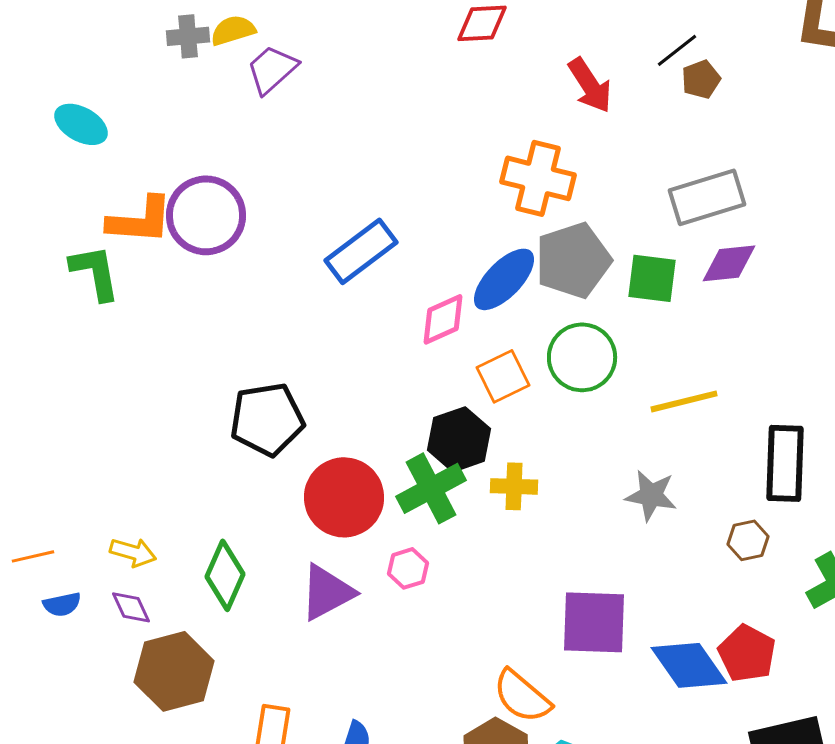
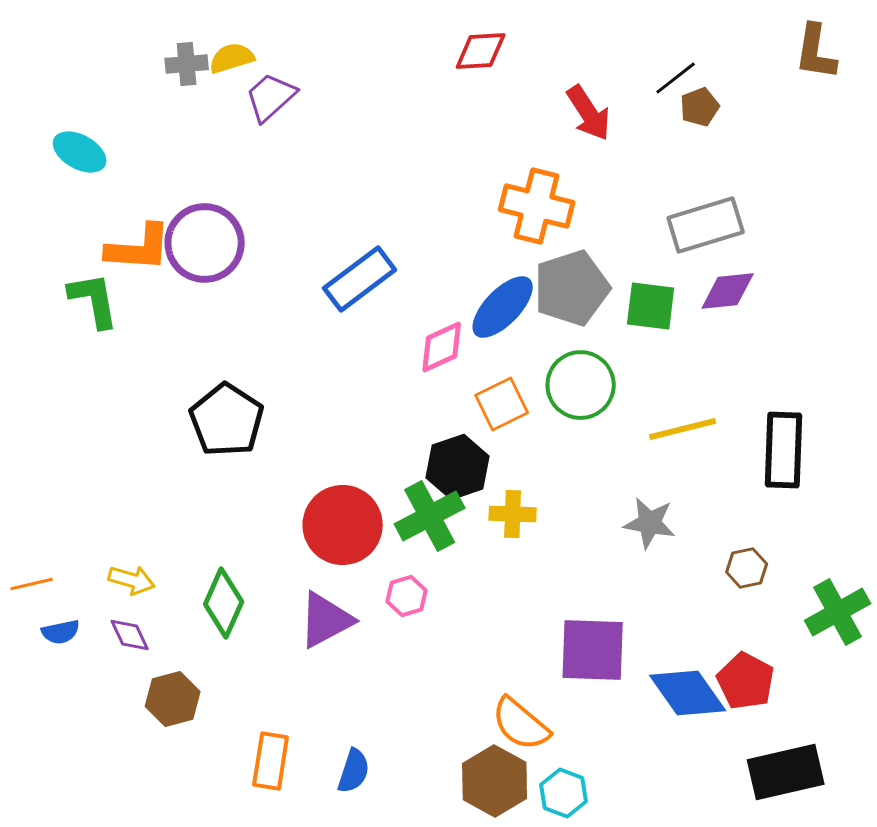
black pentagon: (267, 419) -> (227, 420), moved, turned -30
black rectangle: (785, 463) -> (784, 450), moved
brown hexagon: (174, 671) -> (173, 699), size x0.7

